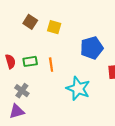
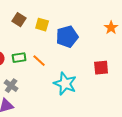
blue pentagon: (92, 48) -> (67, 37), moved
orange line: (51, 65) -> (39, 61), turned -40

